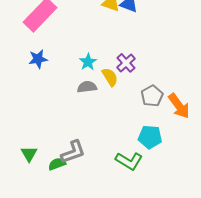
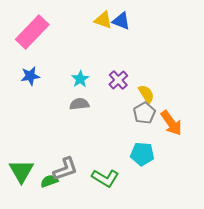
yellow semicircle: (110, 77) -> (146, 94), moved
green triangle: (29, 154) -> (21, 171), size x1.5
green L-shape: (129, 161) -> (105, 178), moved

